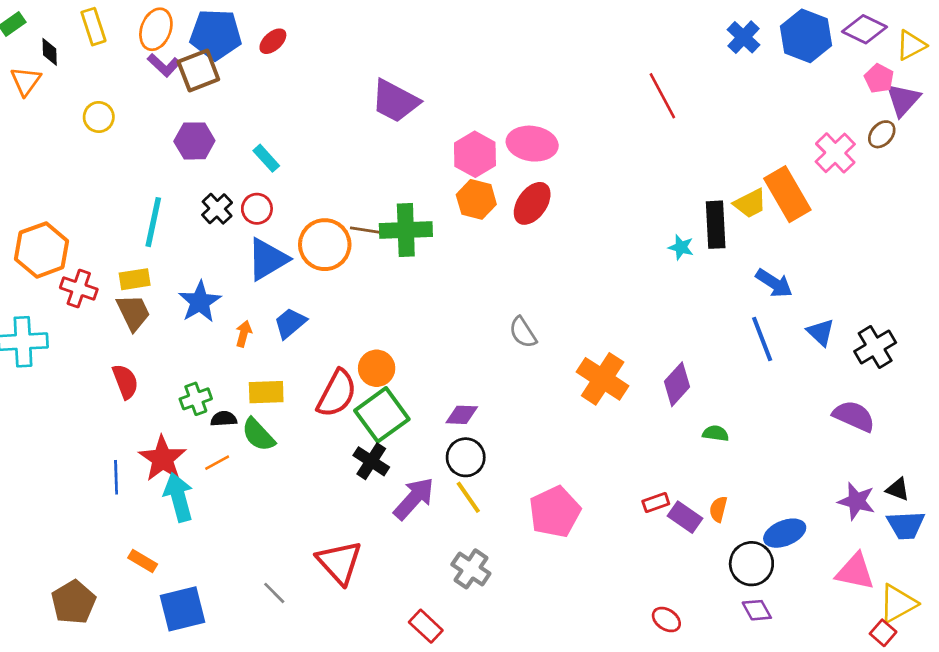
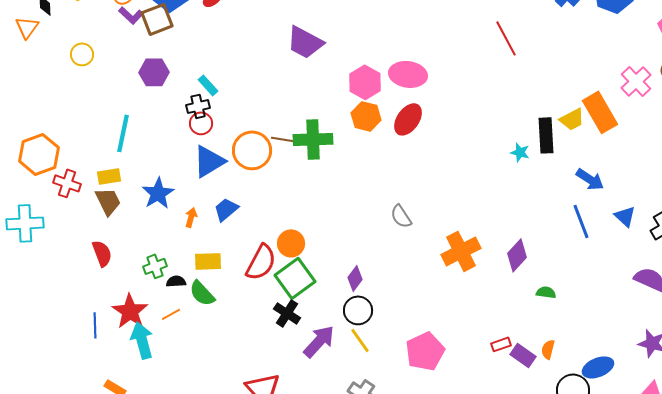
black cross: (217, 209) -> (198, 106), moved, turned 30
orange cross: (603, 379) -> (461, 251), turned 30
purple diamond: (462, 415) -> (355, 278), turned -55

